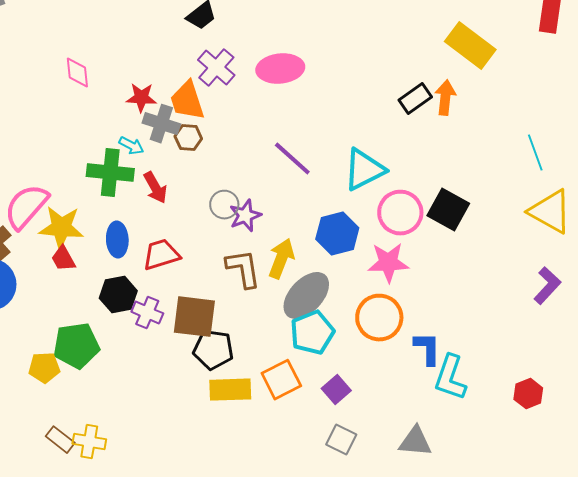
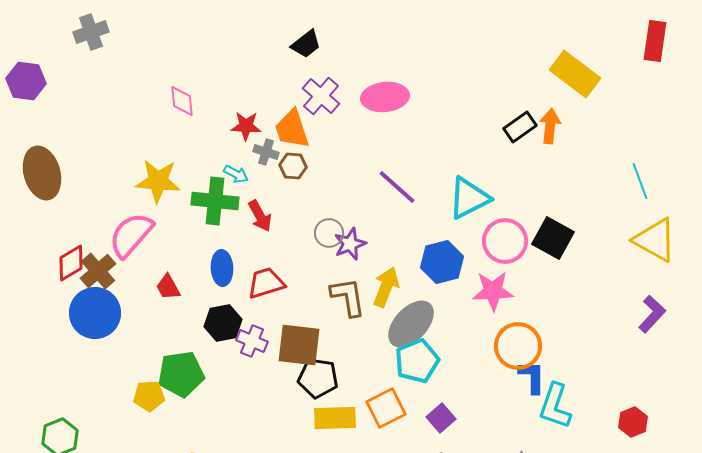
gray cross: (161, 124) -> (266, 152), size x0.7
yellow star: (61, 228) -> (158, 181), moved
orange circle: (379, 318) -> (518, 346), moved

